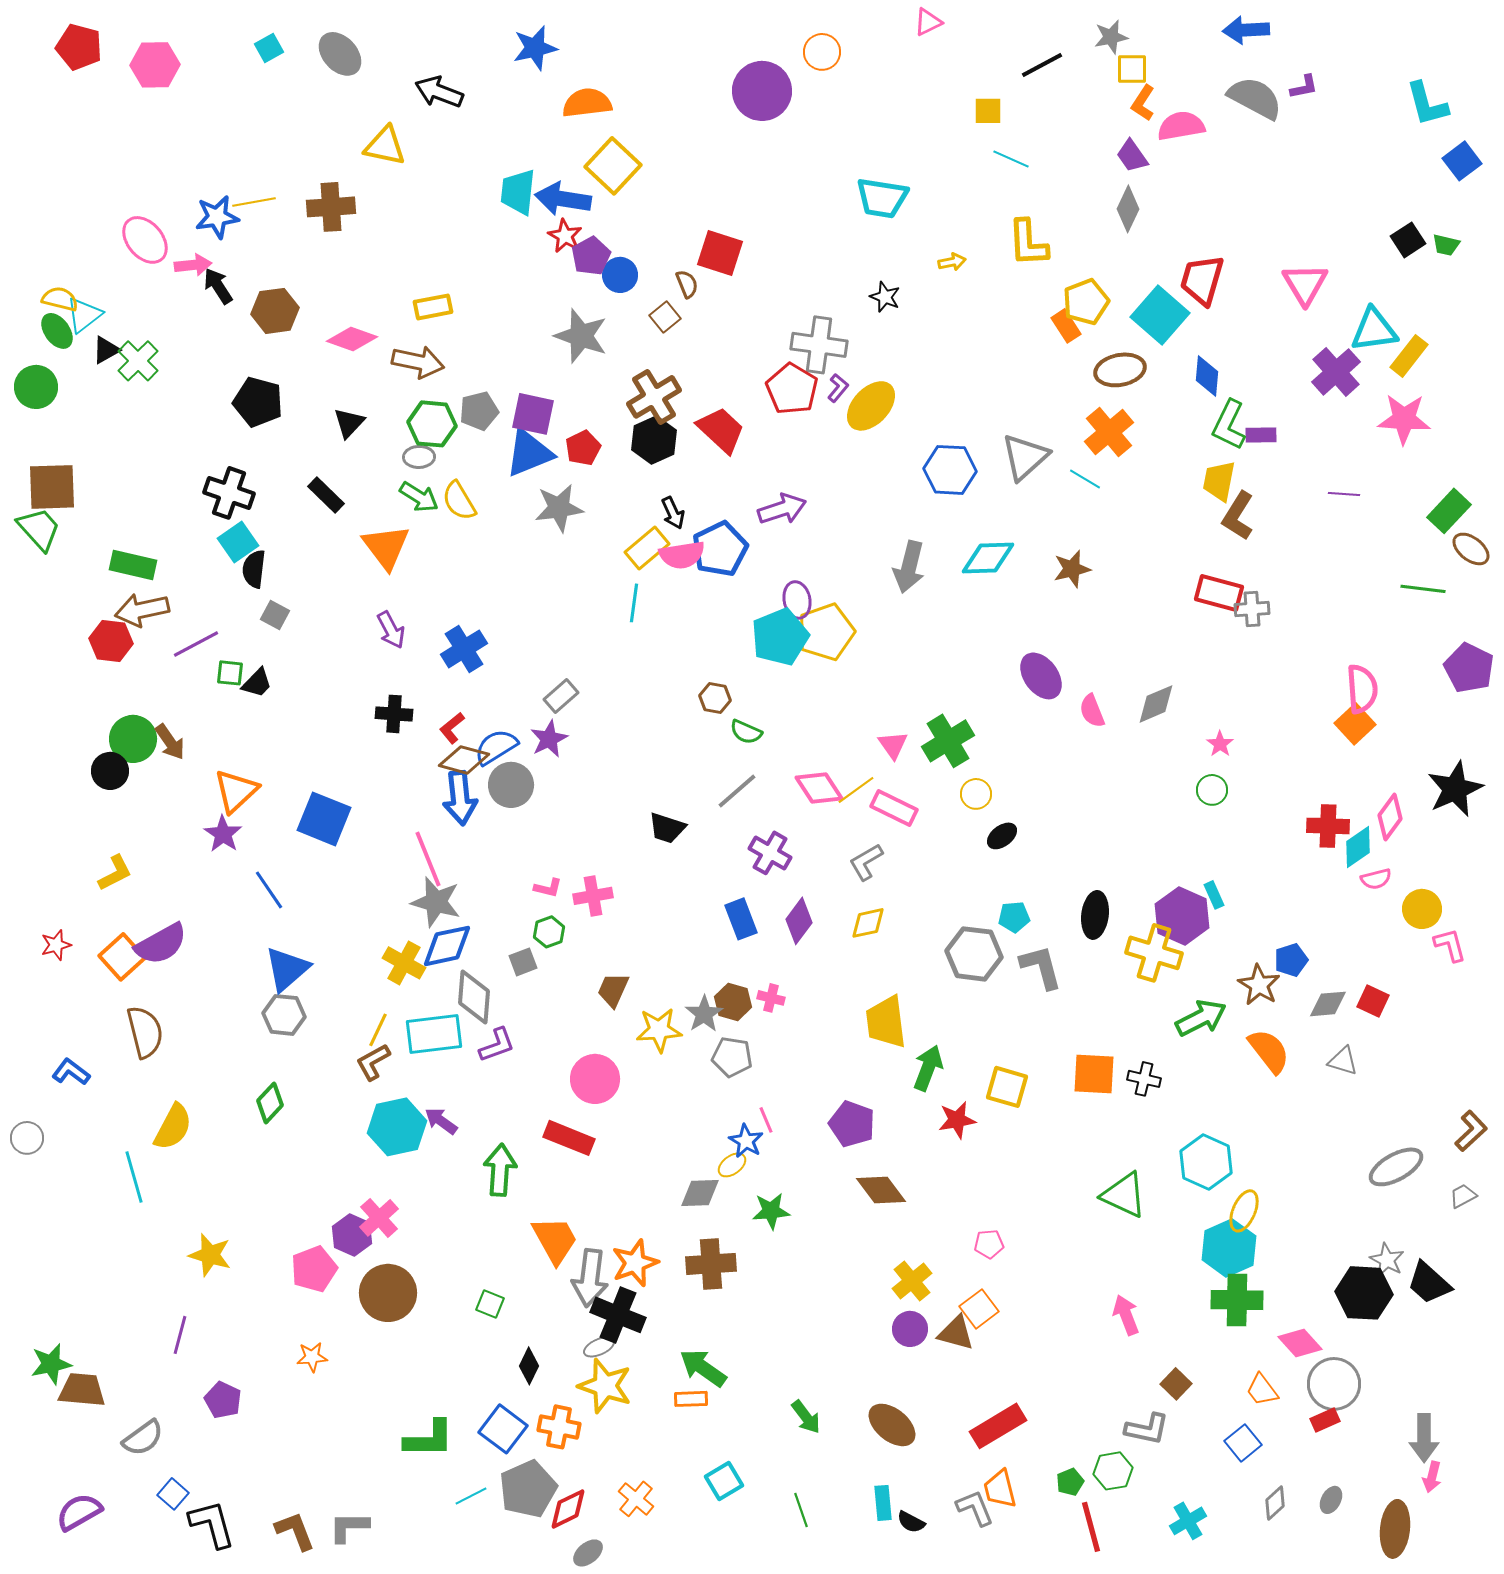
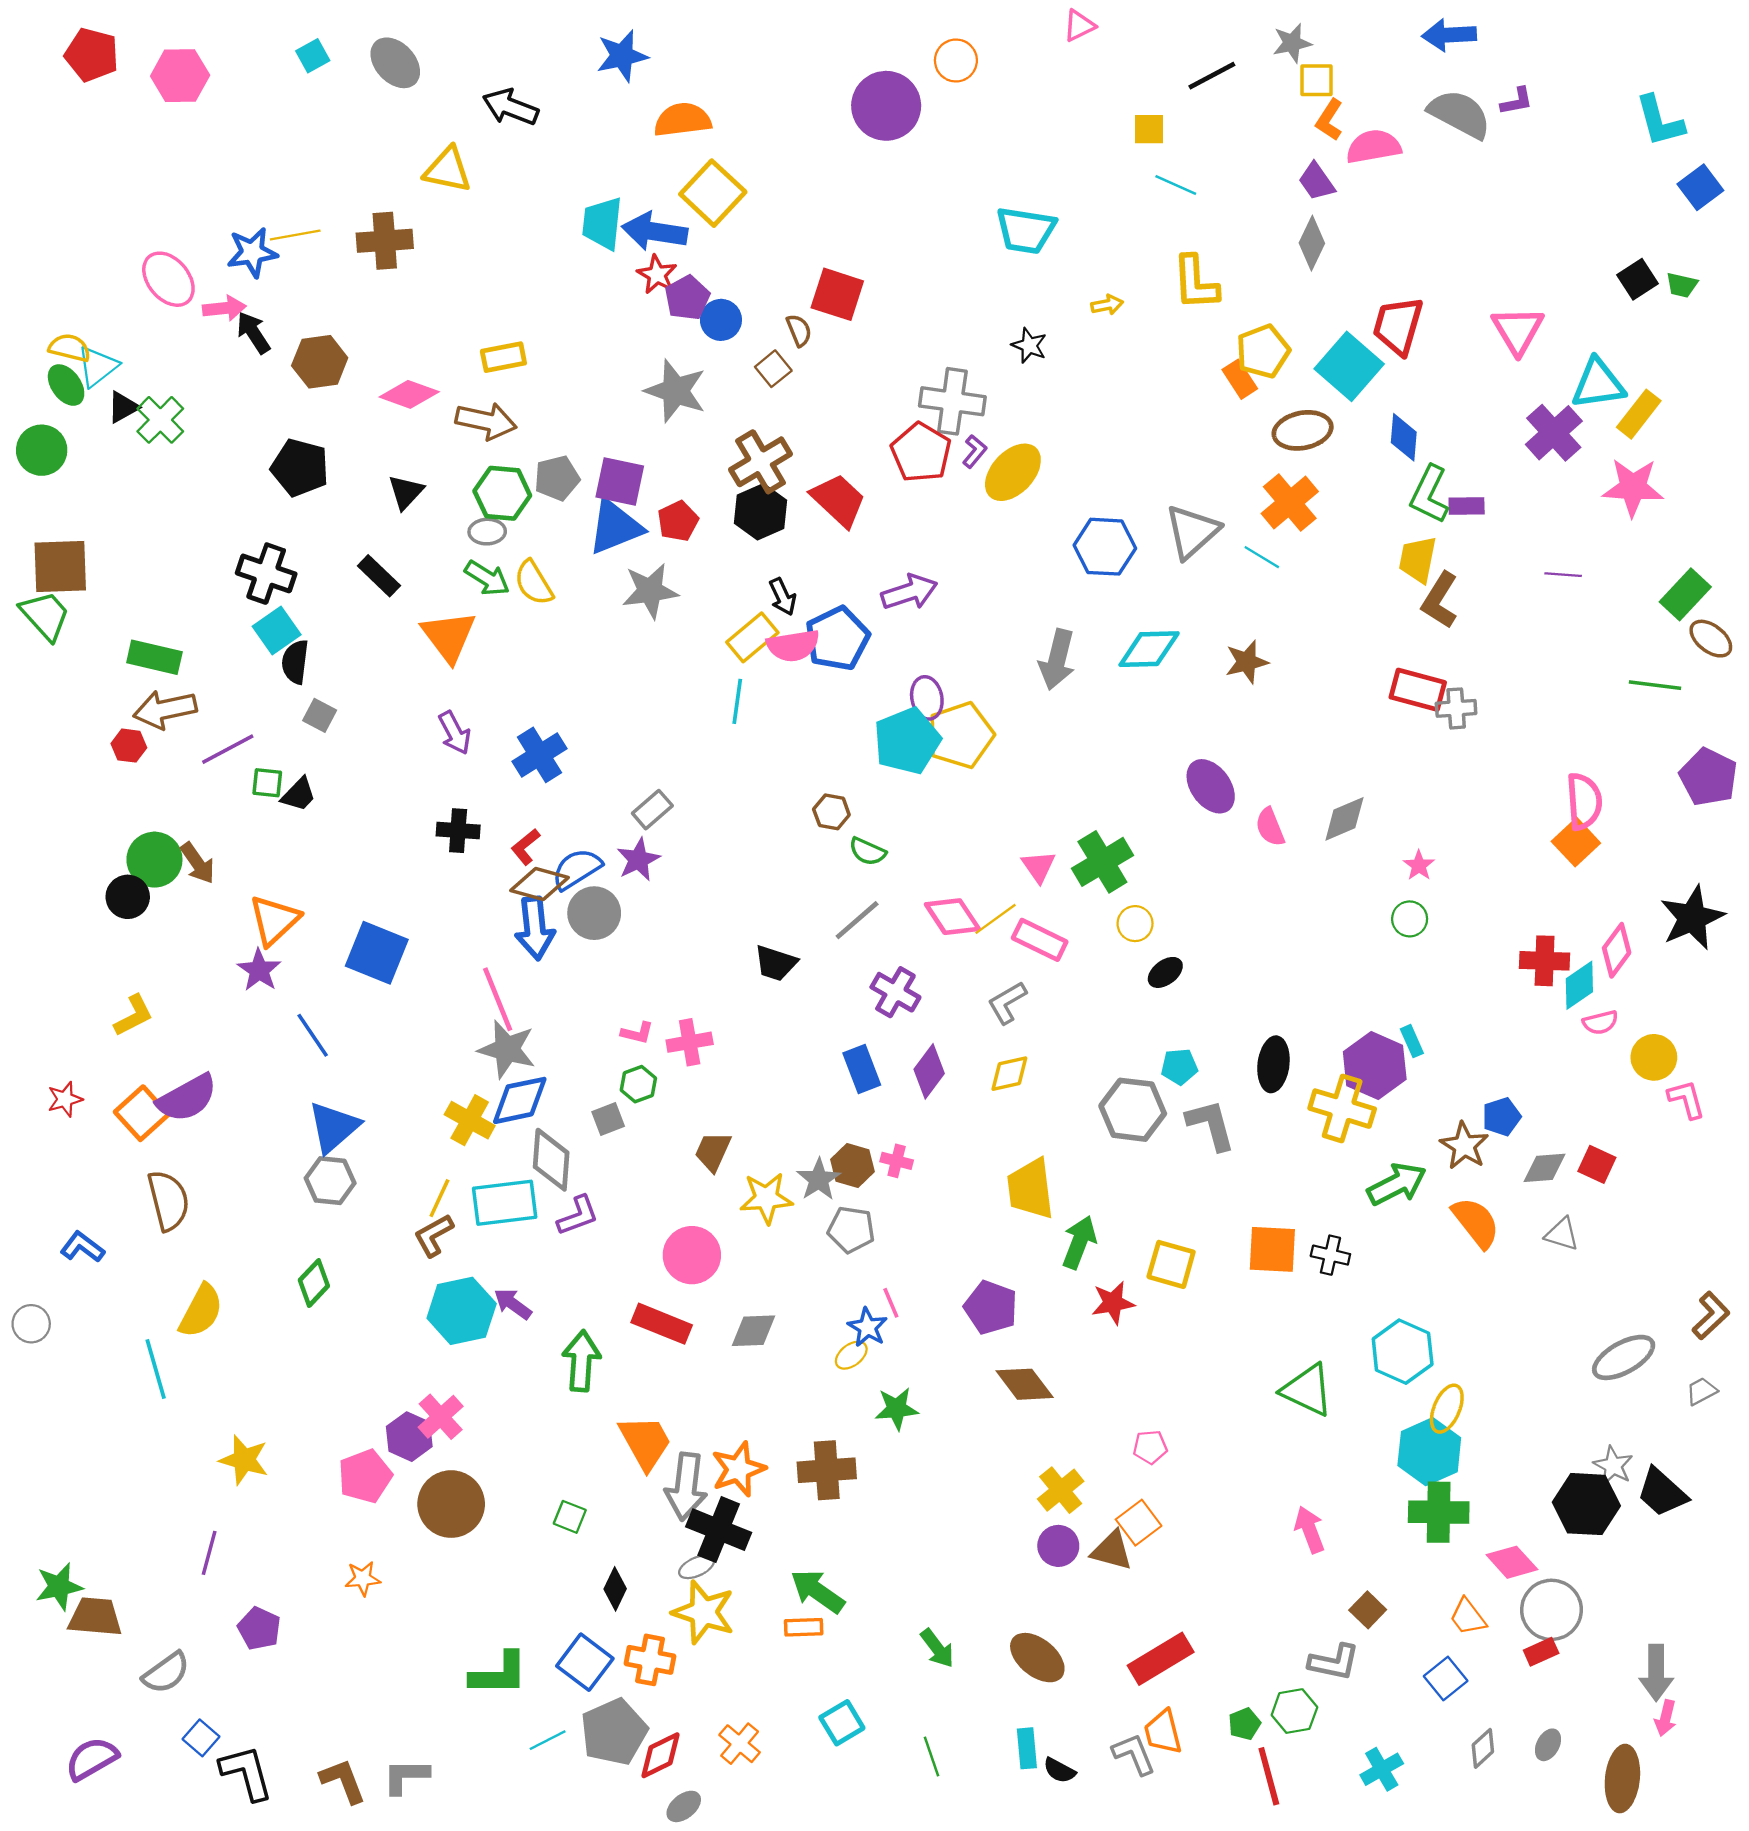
red hexagon: (111, 641) -> (129, 746), size x0.7
gray diamond: (700, 1193) -> (754, 1331), moved

